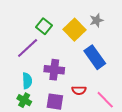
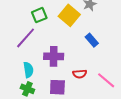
green square: (44, 26) -> (39, 15), turned 35
blue rectangle: (95, 57) -> (92, 40), size x0.6

